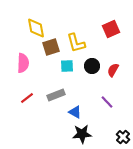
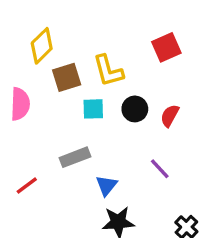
yellow diamond: (36, 28) -> (42, 46), turned 55
red line: (27, 98) -> (27, 185), moved
blue triangle: (75, 112) -> (107, 185), turned 40

